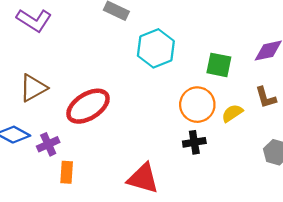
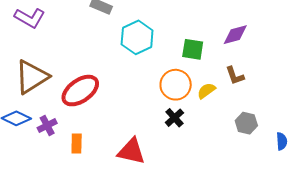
brown triangle: (33, 88) -> (32, 77), size x1.4
black cross: (194, 142) -> (174, 118), turned -30
orange rectangle: (67, 172) -> (77, 143), moved

